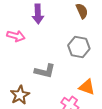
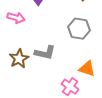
brown star: (20, 95) -> (19, 59), moved

